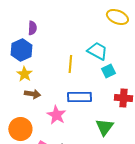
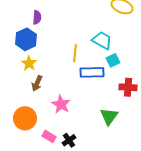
brown arrow: (32, 94) -> (37, 83), turned 105
blue rectangle: (79, 97) -> (92, 72), moved

